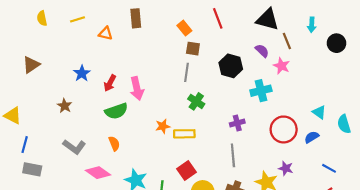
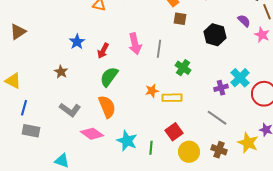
brown triangle: (31, 65) -> (18, 32), moved
gray line: (186, 72) -> (159, 49), moved
pink arrow: (137, 88) -> (135, 44), moved
cyan cross: (261, 91) -> (240, 78), moved, turned -30
green semicircle: (116, 111) -> (109, 77), turned 145
orange semicircle: (114, 144) -> (107, 107), size x1.6
gray line: (233, 155) -> (217, 118), turned -50

